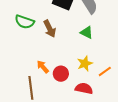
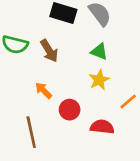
yellow star: (85, 64) -> (99, 80), moved
orange arrow: (43, 67) -> (43, 90), moved

